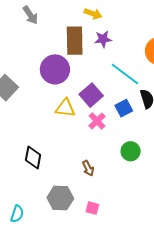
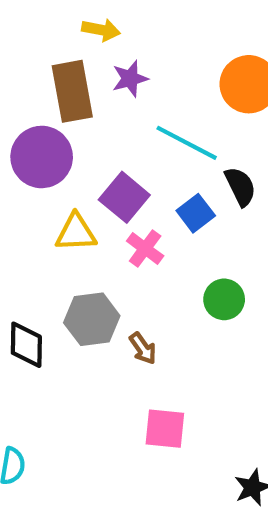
gray hexagon: (60, 198) -> (92, 319), moved
pink square: (92, 208) -> (165, 429), size x1.5

